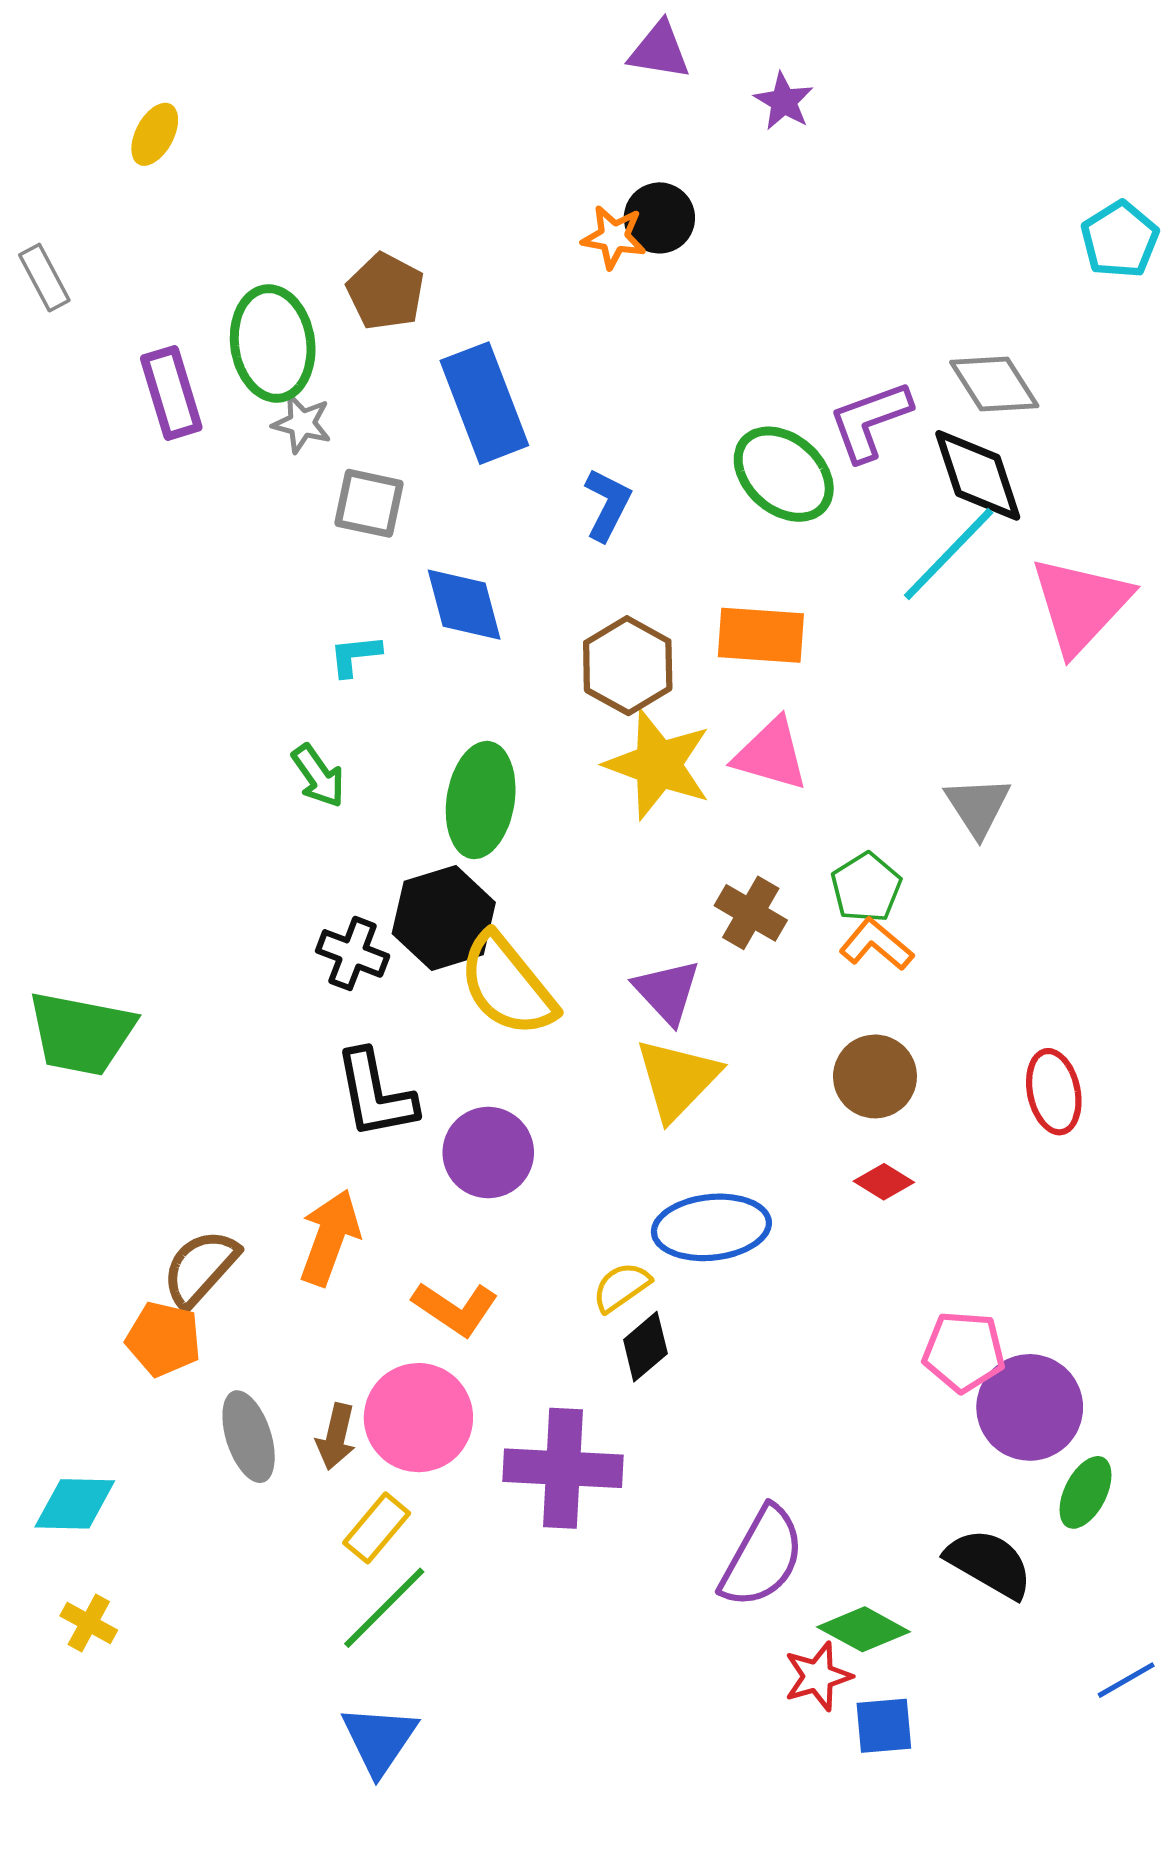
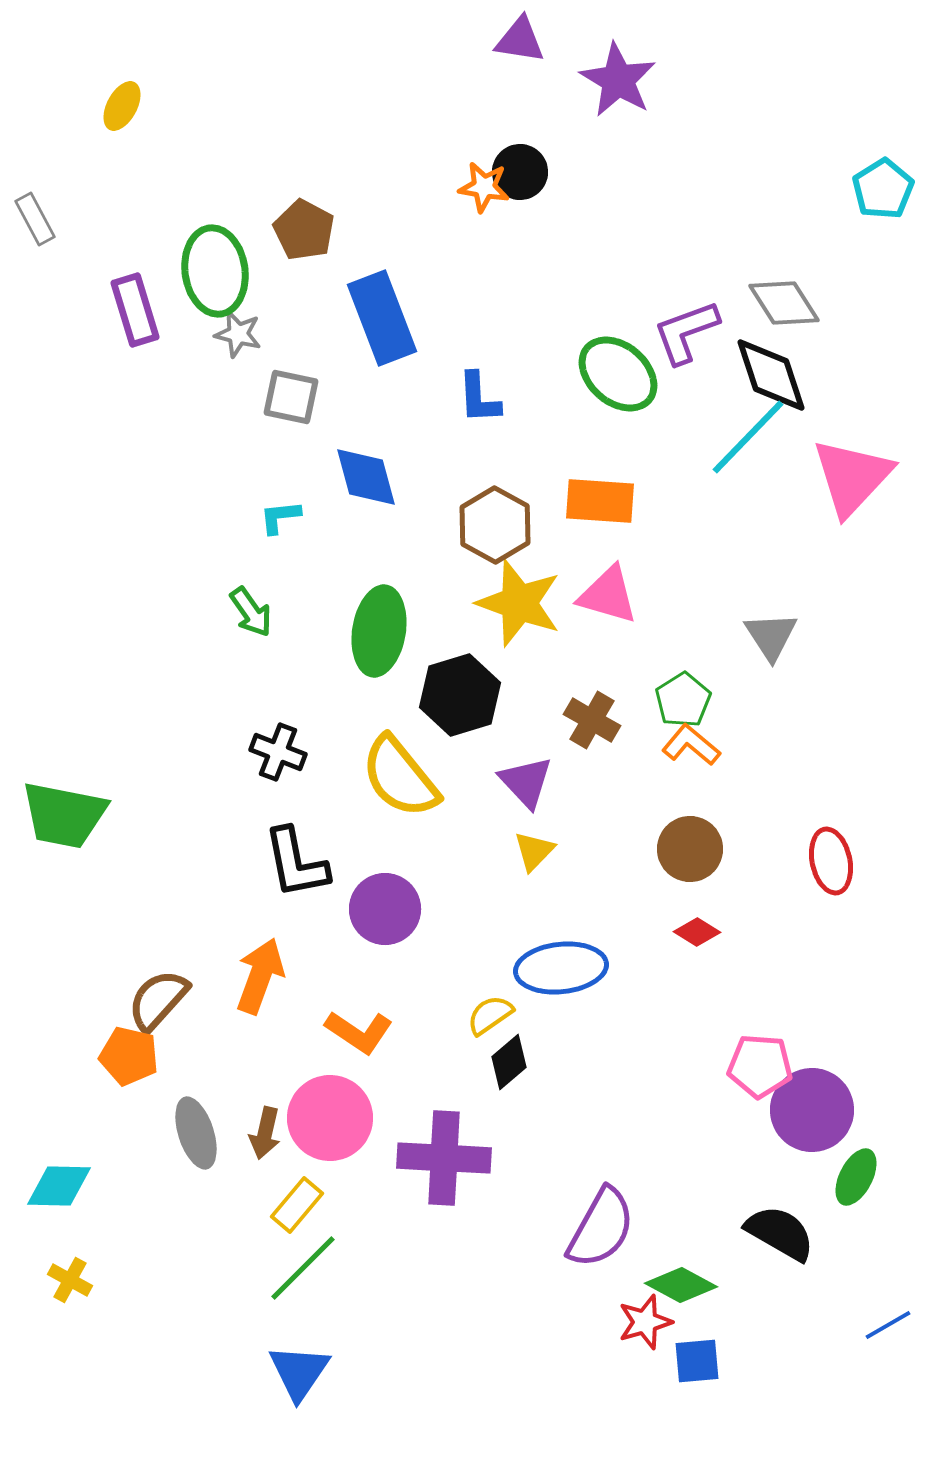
purple star: (784, 101) -> (618, 80), size x1.6
blue L-shape: (607, 505) -> (479, 398), turned 150
black hexagon: (444, 918) -> (460, 695), moved
yellow triangle: (677, 1079) -> (534, 851), size x0.6

